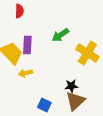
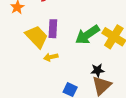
green arrow: (60, 35) -> (87, 35), moved, size x1.4

